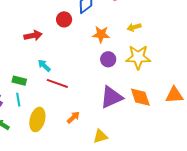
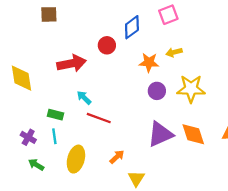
yellow arrow: (134, 27) -> (174, 52), moved
red arrow: (33, 36) -> (72, 63), size x1.4
yellow triangle: (100, 136) -> (136, 178), moved, turned -42

